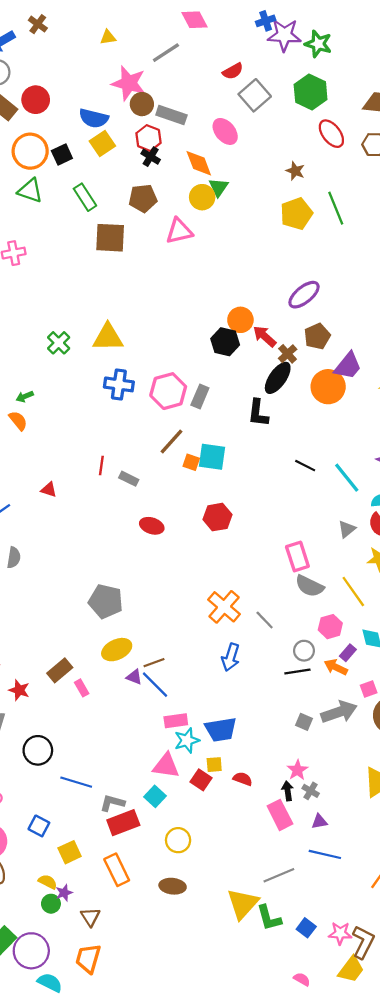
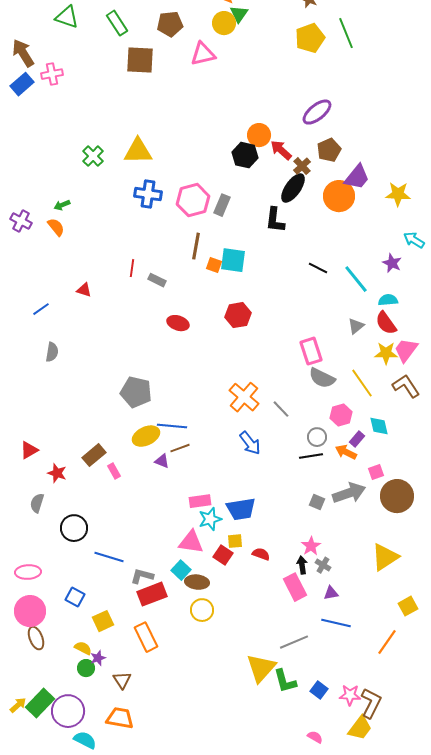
brown line: (171, 441) -> (196, 246), turned -32
blue arrow: (231, 657) -> (250, 443), turned -55
blue line: (155, 685) -> (172, 426), moved, turned -40
brown ellipse: (173, 886) -> (197, 582), moved
orange trapezoid: (88, 958) -> (120, 718), turned 84

